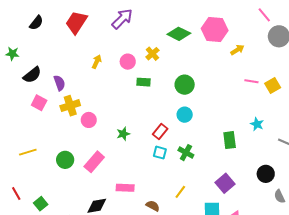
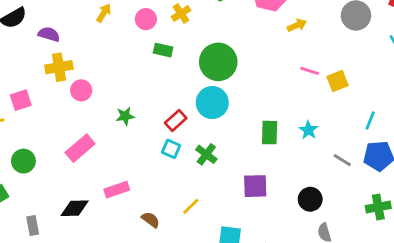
purple semicircle: (59, 83) -> (49, 34), turned -63
green circle: (185, 85) -> (218, 62), size x1.4
pink square: (39, 103) -> (21, 100), moved, turned 35
cyan circle: (185, 115) -> (212, 103), size x1.5
green rectangle: (230, 140) -> (270, 133), moved
green circle: (65, 160) -> (23, 161), moved
purple square: (225, 183) -> (255, 186), moved, turned 30
pink rectangle: (125, 188) -> (117, 190), turned -30

